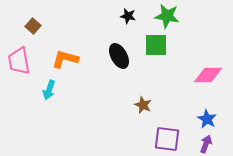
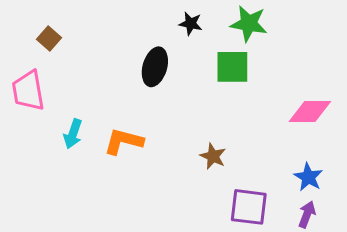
black ellipse: (119, 56) -> (155, 67), moved, turned 45
orange L-shape: (65, 59) -> (124, 141), moved

